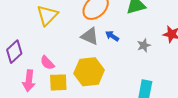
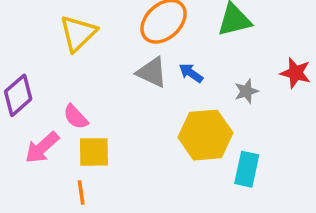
yellow hexagon: (89, 72) -> (205, 135), moved
pink arrow: (29, 81) -> (42, 147), turned 40

